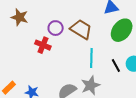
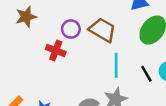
brown star: (20, 17) -> (26, 17), turned -30

